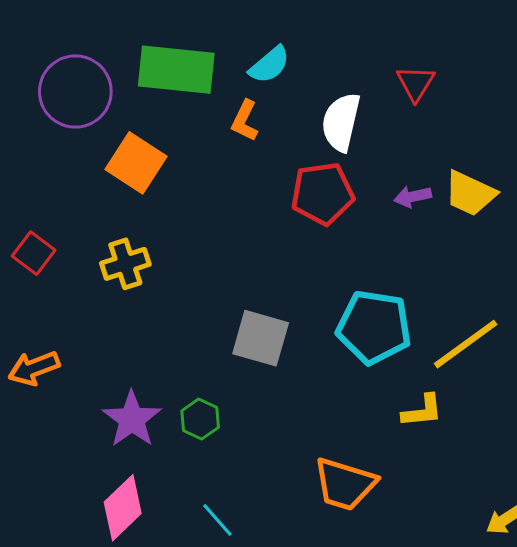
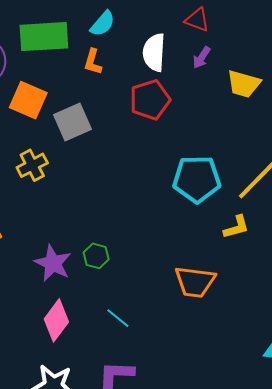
red triangle: (415, 83) -> (197, 20), turned -32
purple arrow: (413, 197) -> (202, 58), moved, turned -35
gray square: (261, 338) -> (73, 122), moved, turned -30

